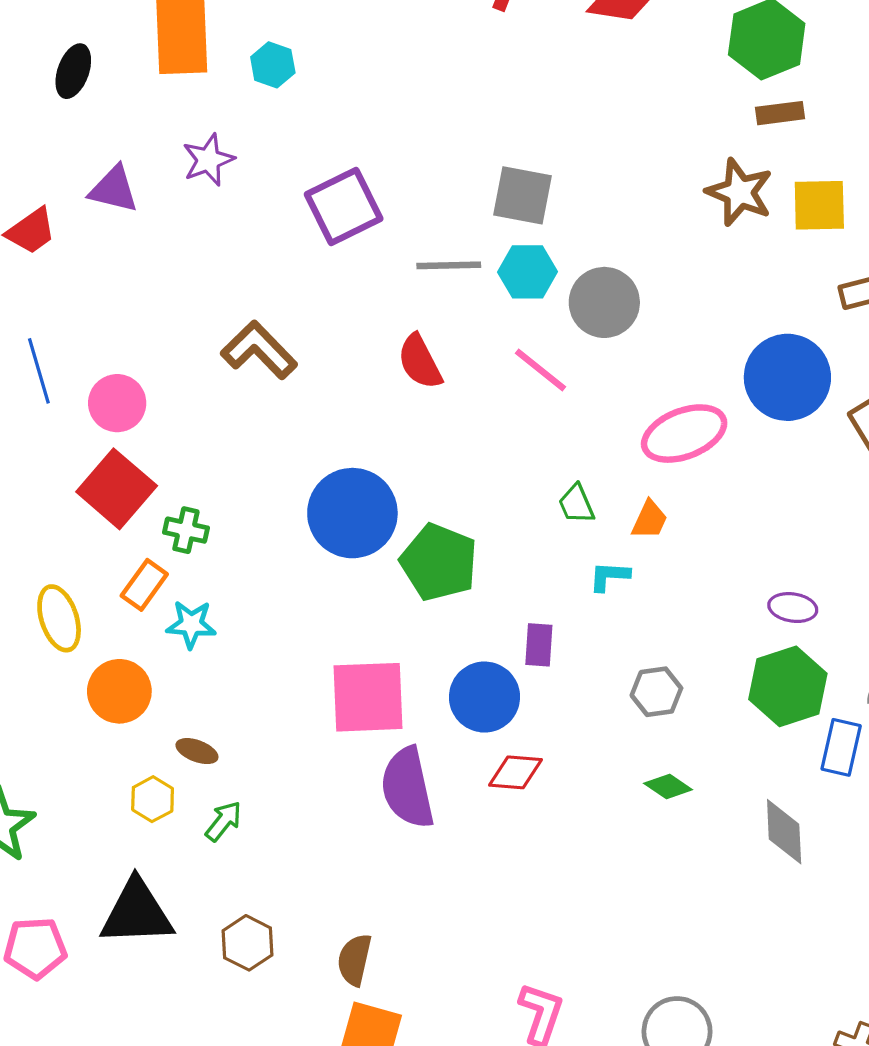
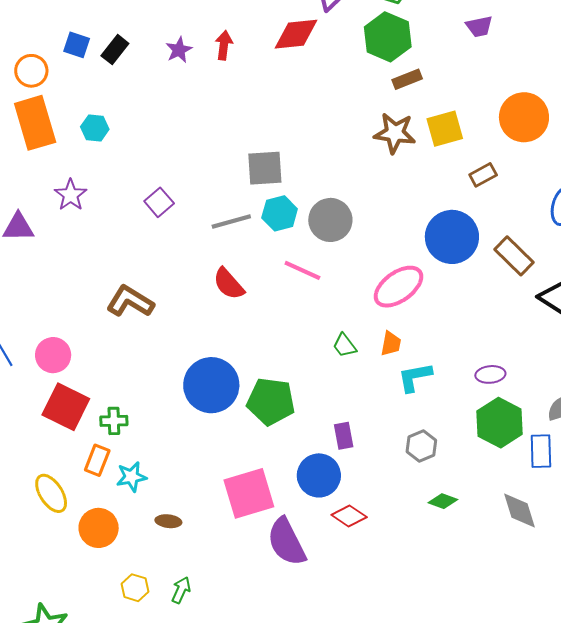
purple square: (344, 207) -> (159, 202), size x0.6
cyan L-shape: (609, 576) -> (415, 377), moved, size x1.4
brown ellipse: (197, 751) -> (168, 521), moved
red diamond: (516, 772) -> (349, 516), turned 44

